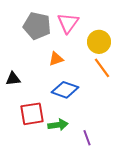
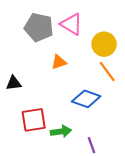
pink triangle: (68, 23) -> (71, 24), turned -35
blue diamond: (65, 90) -> (86, 99), moved

